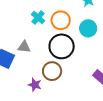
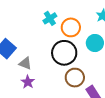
gray triangle: (24, 47) -> (25, 63), moved
brown circle: (52, 71) -> (75, 78), moved

